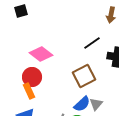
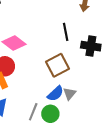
black line: (92, 43) -> (66, 32), turned -66

